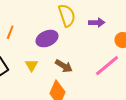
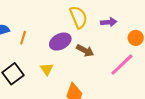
brown arrow: (64, 66) -> (85, 51), moved

